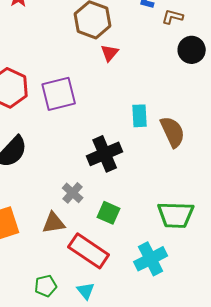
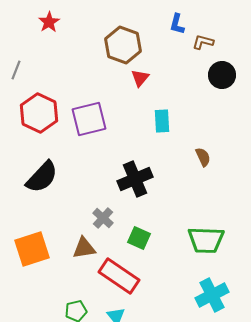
cyan rectangle: (140, 116) -> (162, 121), moved
brown semicircle: (173, 132) -> (203, 157), size x0.6
cyan cross: (151, 259) -> (212, 295), moved

